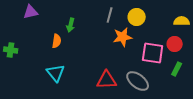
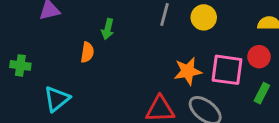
orange star: (123, 37) -> (188, 71), moved
cyan triangle: (56, 73) -> (57, 99), moved, turned 30

